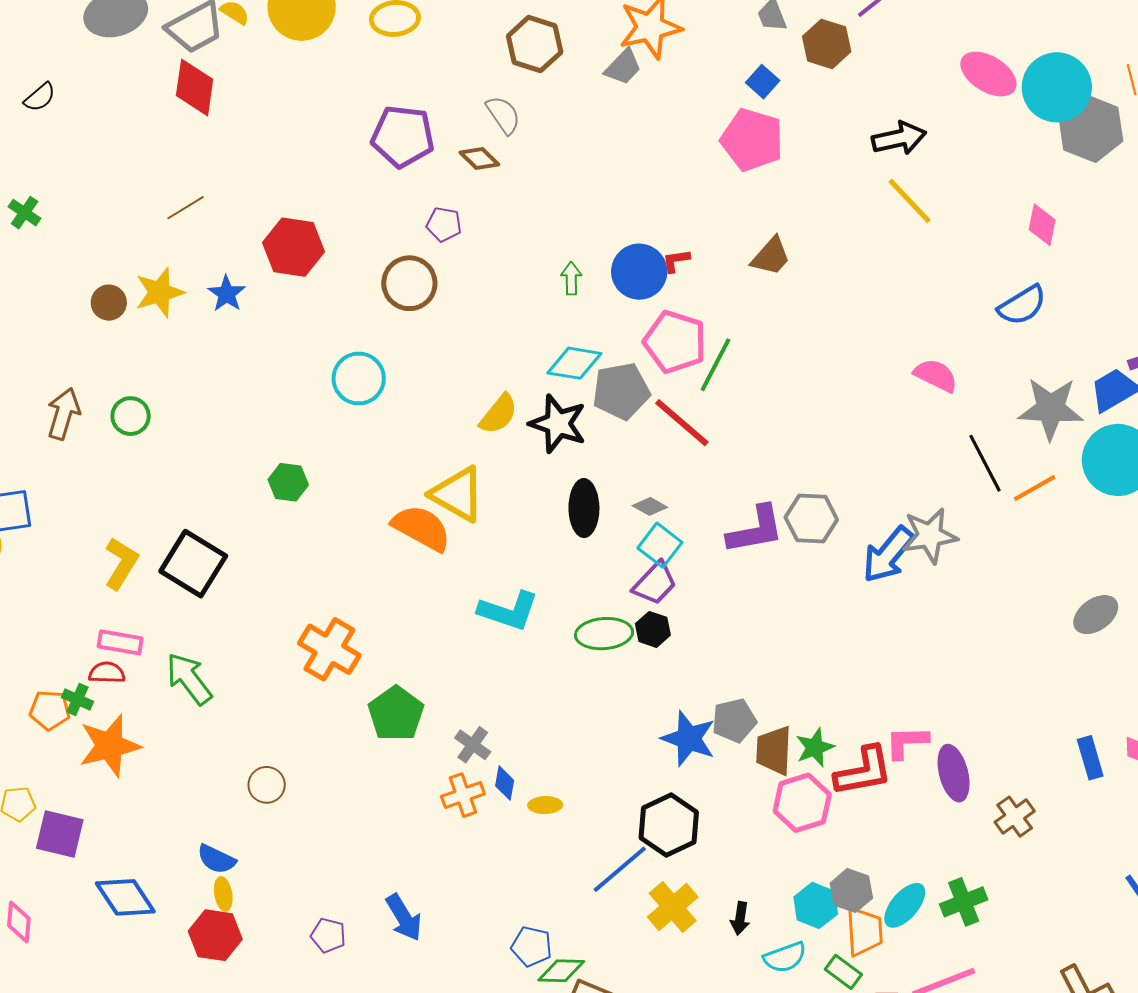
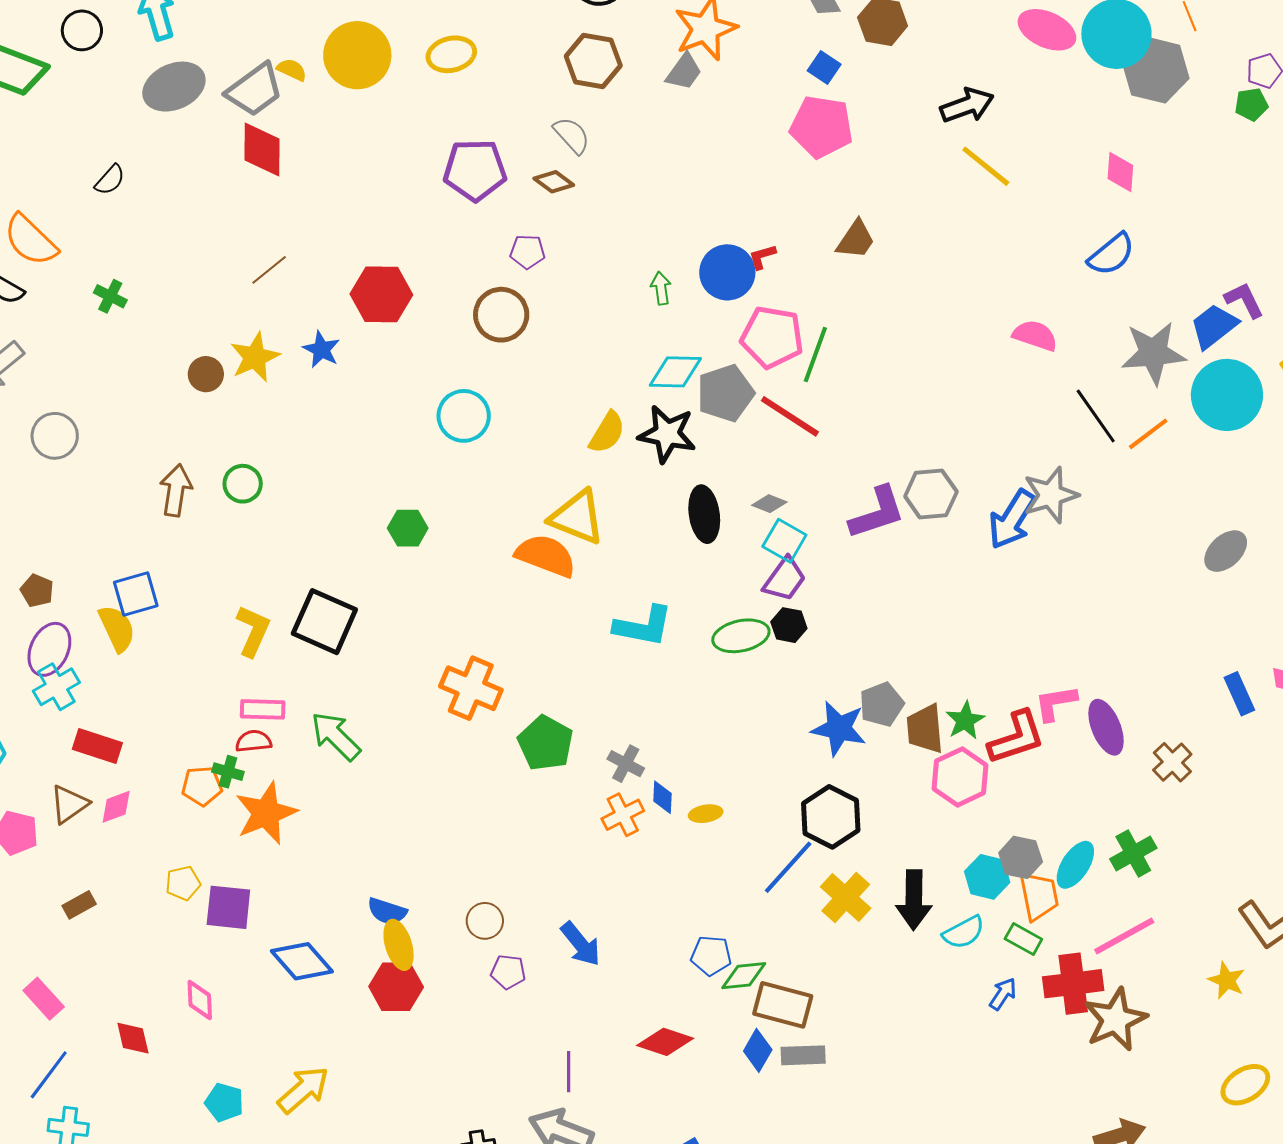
brown circle: (267, 785) -> (485, 921), moved
yellow ellipse: (223, 894) -> (399, 945), size x1.5
black arrow: (740, 918) -> (914, 900), size x1.8

